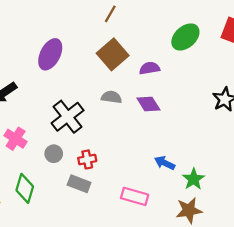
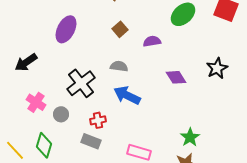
brown square: (113, 54) -> (120, 29), size x0.6
purple diamond: (148, 104) -> (176, 77), moved
gray circle: (54, 154) -> (61, 114), moved
blue arrow: (165, 163) -> (127, 95), moved, size x1.5

